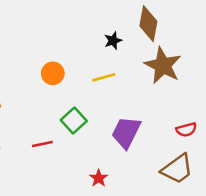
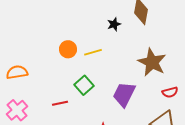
brown star: (163, 65) -> (152, 62), moved
yellow line: (104, 77) -> (93, 52), moved

